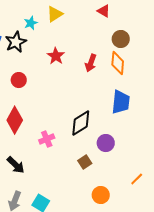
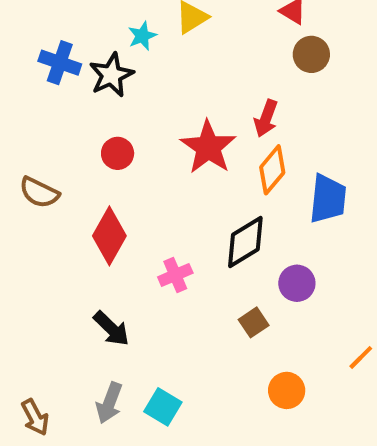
brown circle: (121, 39) -> (311, 54), moved
red star: (56, 56) -> (208, 147), moved, size x1.5
orange diamond: (118, 63) -> (272, 170), moved, turned 35

